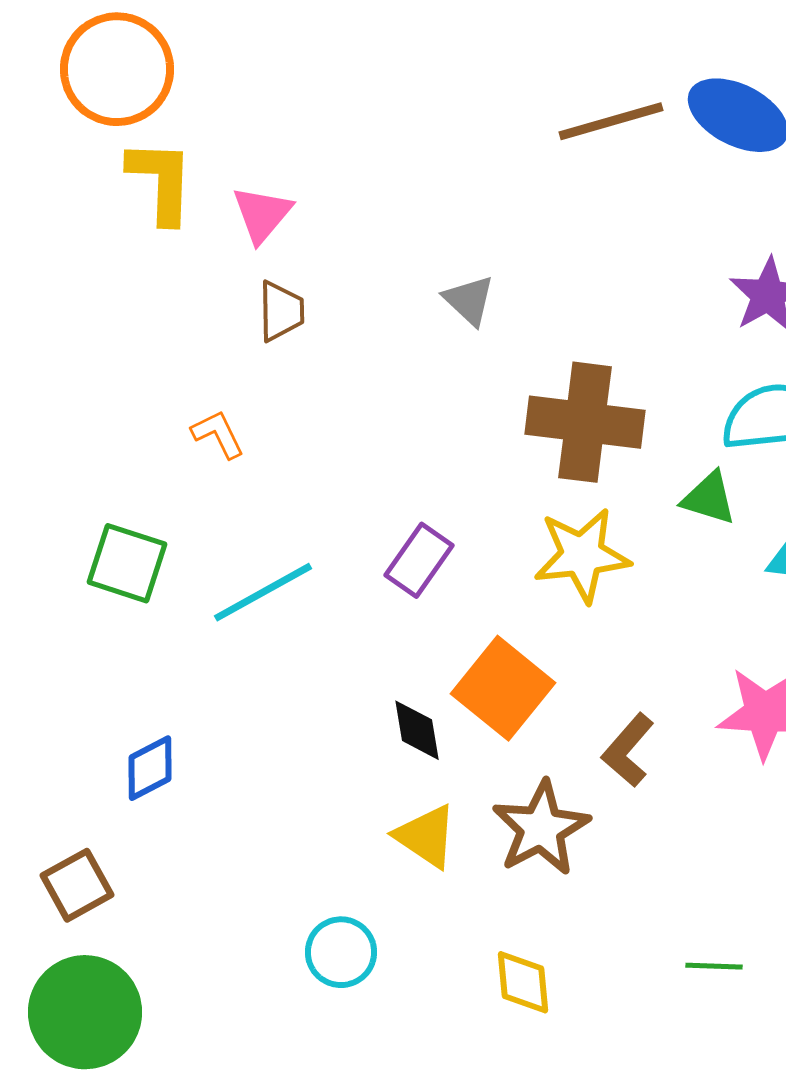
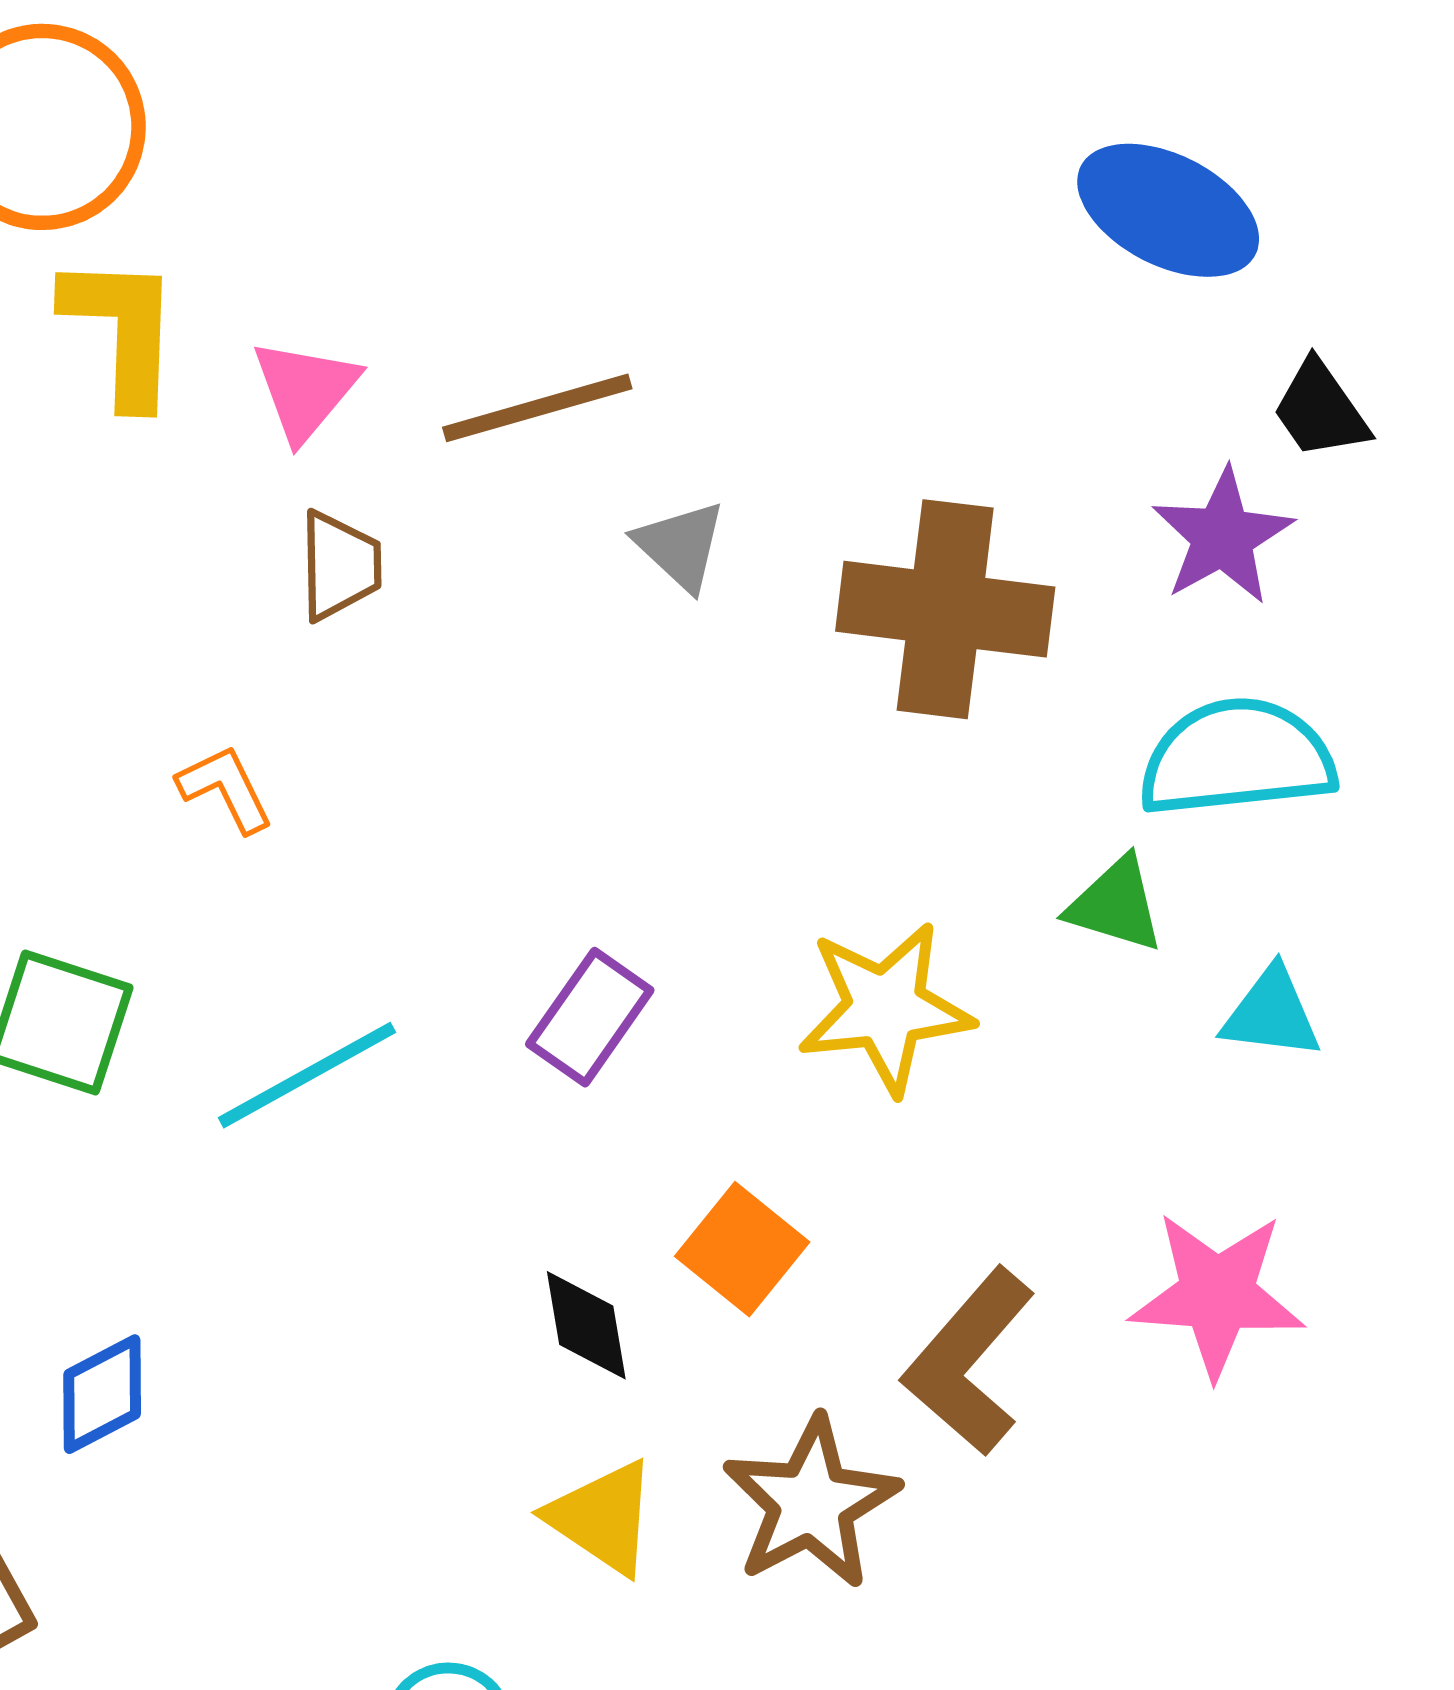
brown line: (611, 121) -> (537, 408), moved
brown cross: (585, 422) -> (945, 609), moved
orange square: (503, 688) -> (742, 1249), size x0.7
brown L-shape: (628, 750) -> (969, 1361), size x1.4

